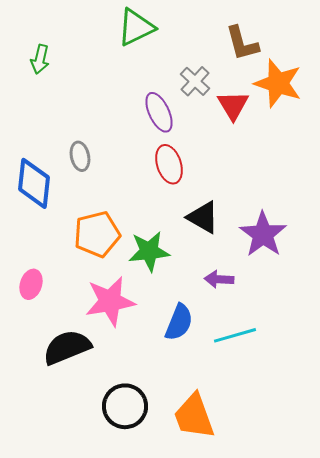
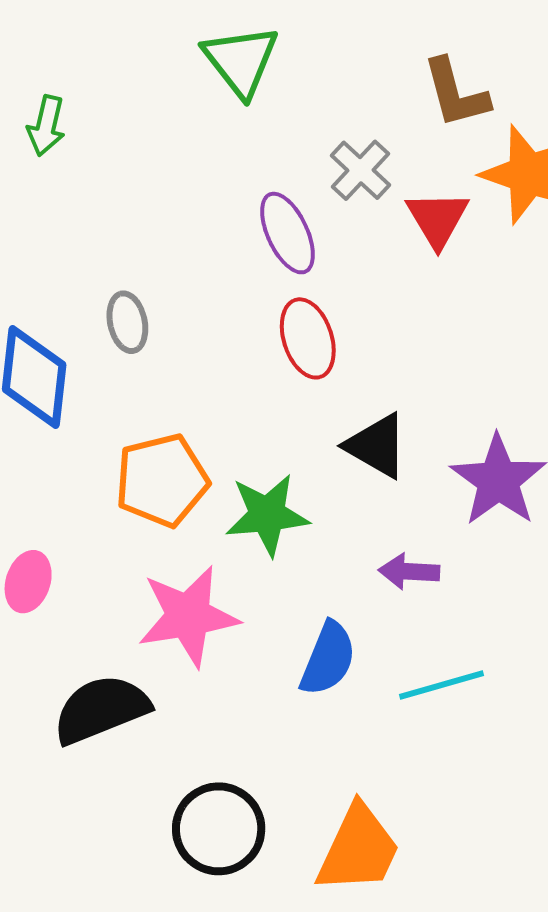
green triangle: (136, 27) -> (241, 61), turned -42
orange trapezoid: (194, 416) -> (358, 849), turned -135

